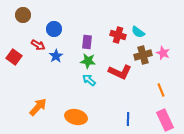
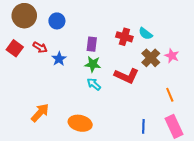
brown circle: (23, 15) -> (24, 16), size x1.5
blue circle: (54, 29) -> (57, 21), moved
brown cross: (143, 55) -> (151, 58), turned -30
red square: (14, 57) -> (15, 48), moved
blue line: (128, 119) -> (143, 126), moved

